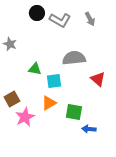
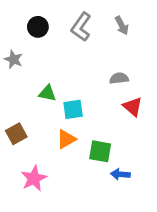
black circle: (37, 13) -> (38, 27), moved
gray L-shape: (60, 20) -> (81, 27), turned 95
gray semicircle: (74, 58) -> (119, 78), moved, size x0.6
pink star: (25, 117) -> (34, 178), moved

